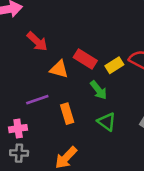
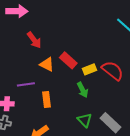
green arrow: (99, 90) -> (83, 90), moved
green triangle: (107, 122) -> (85, 120), moved

